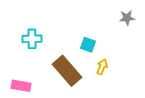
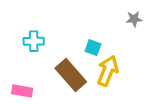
yellow arrow: (102, 67) -> (108, 71), size x1.8

